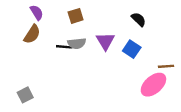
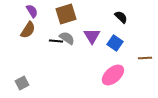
brown square: (76, 16) -> (66, 14), size x1.5
gray semicircle: (77, 43) -> (67, 38), turned -140
pink ellipse: (153, 85) -> (113, 75), moved

